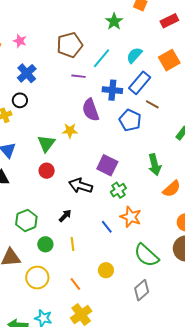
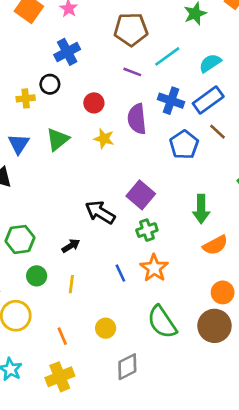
green triangle: (46, 143) -> (58, 139), moved
red circle: (47, 171) -> (94, 103), moved
gray diamond: (142, 290) -> (127, 367), moved

